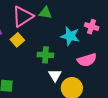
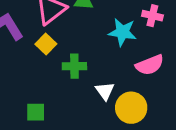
green cross: (45, 55) -> (74, 66), moved

